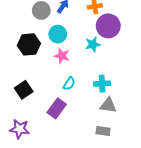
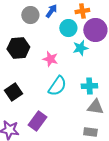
cyan circle: (58, 34) -> (68, 28), moved
cyan semicircle: (69, 84) -> (57, 86), size x1.5
purple rectangle: (57, 108) -> (37, 121), moved

